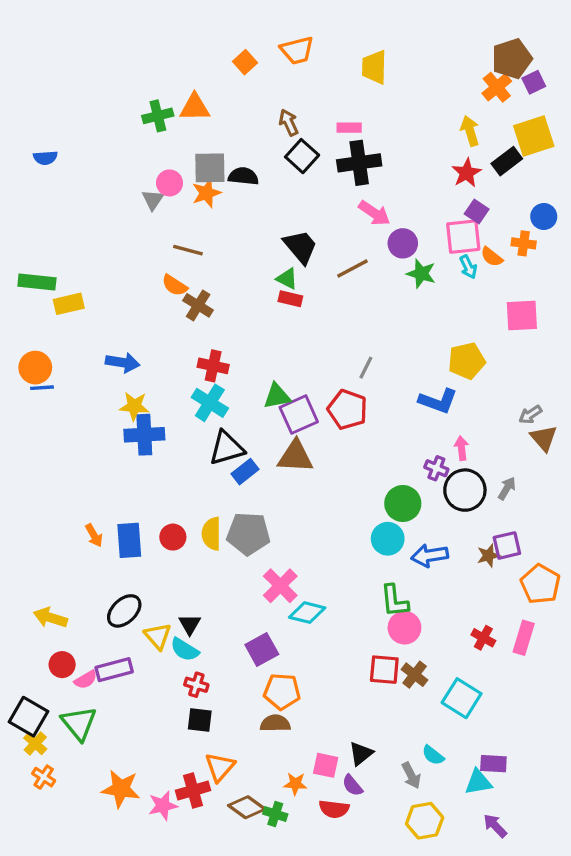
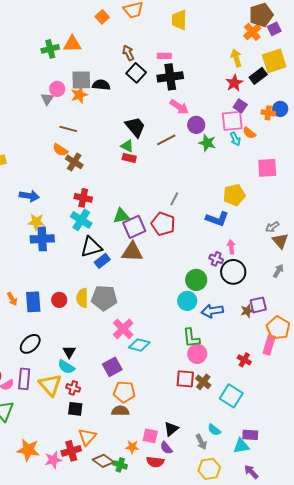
orange cross: (524, 243) -> (268, 113), moved
gray arrow: (507, 488) -> (278, 271), moved
yellow triangle: (158, 636) -> (50, 385), moved, size x1.4
pink rectangle: (524, 638) -> (269, 345), moved
purple rectangle: (114, 670) -> (24, 379), turned -70

